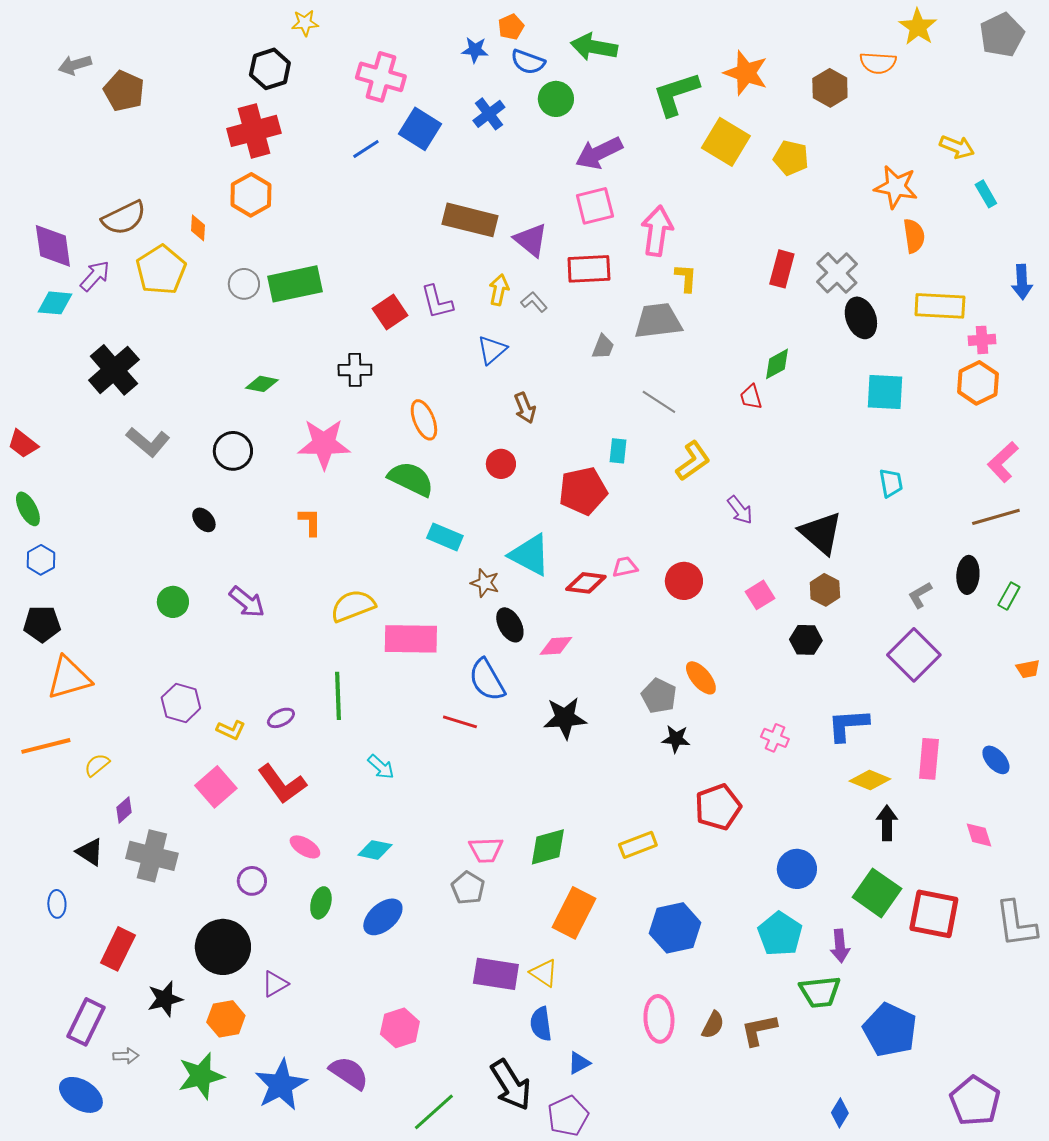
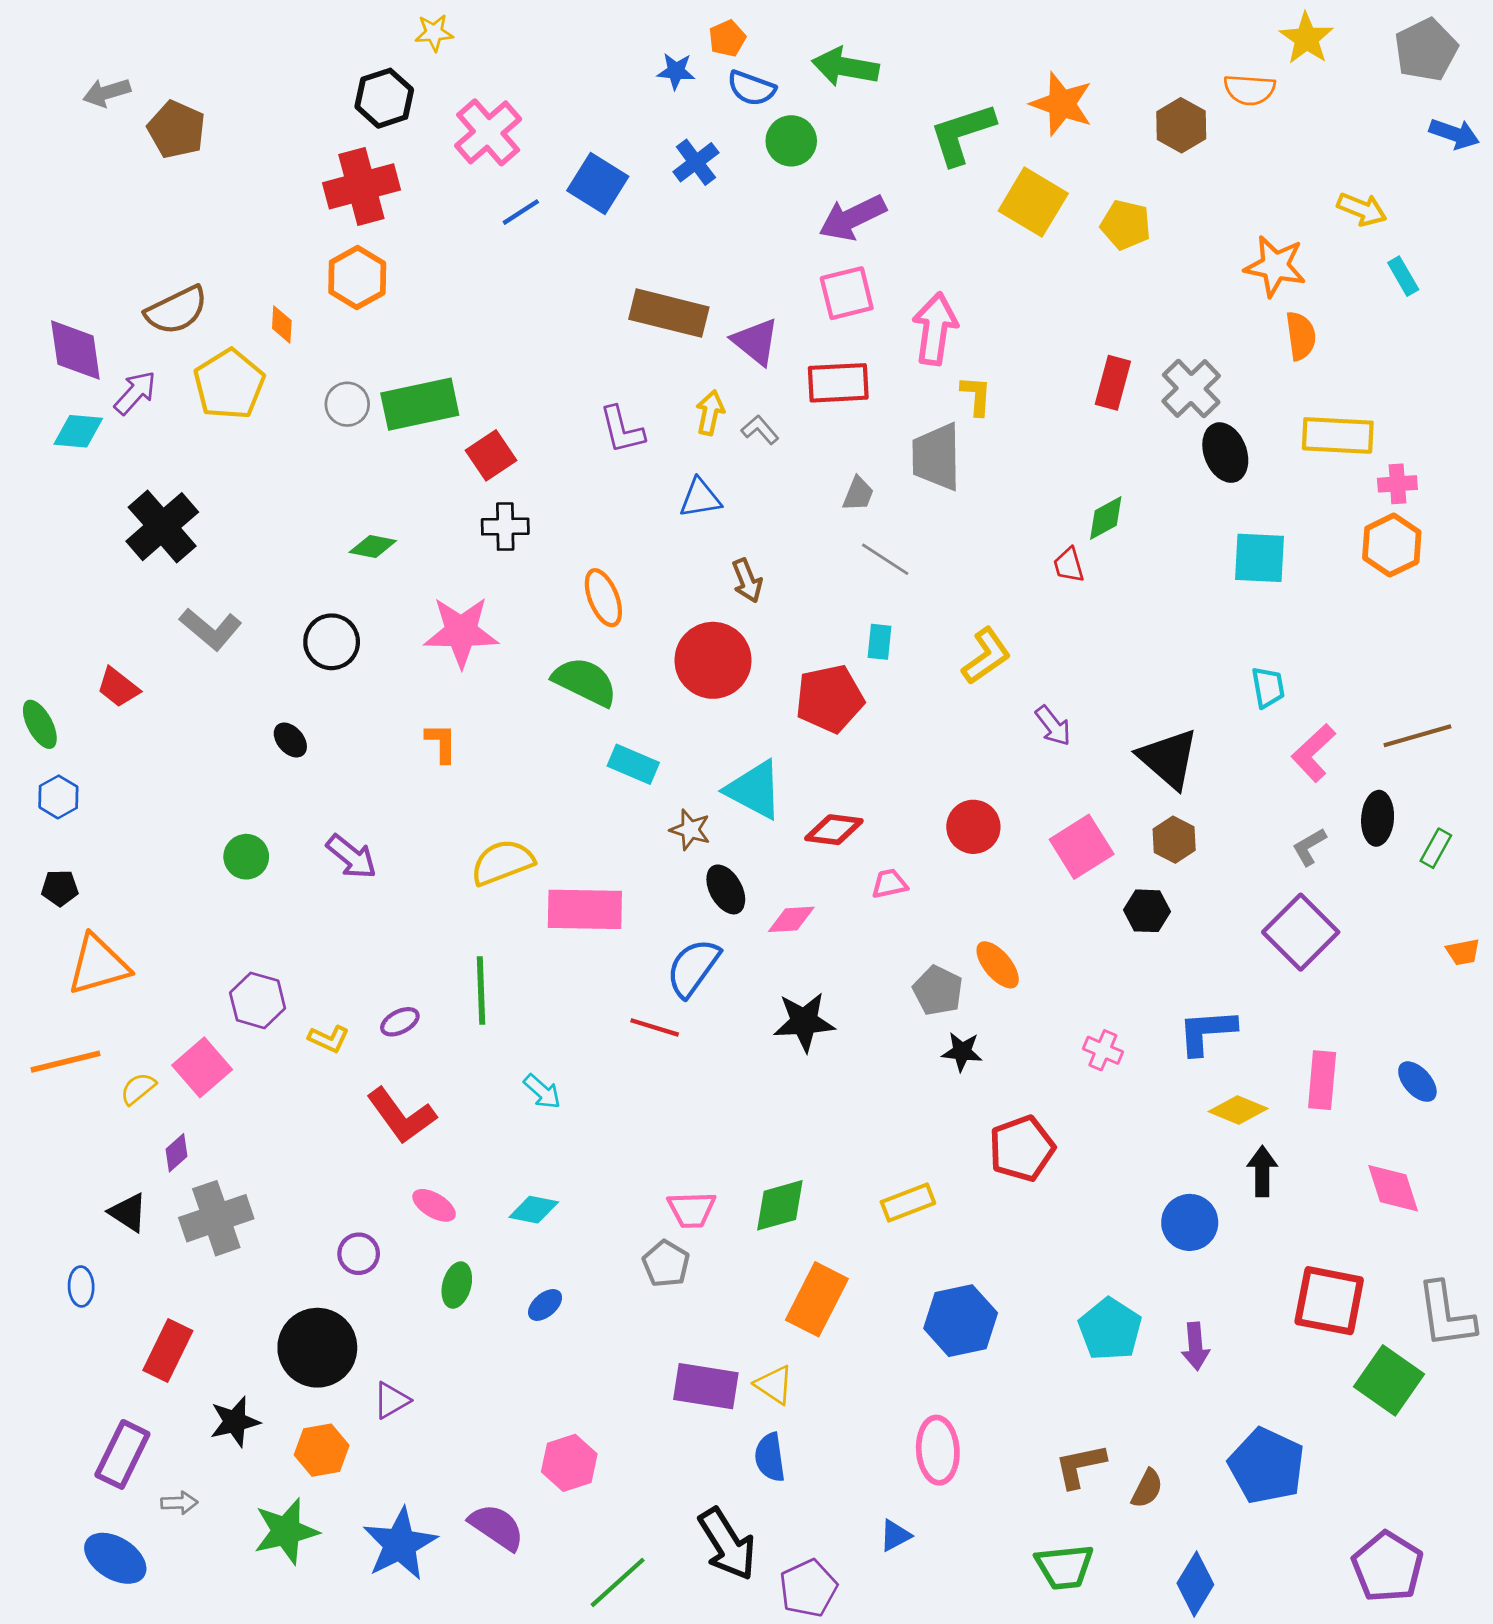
pink cross: (381, 77) -> (488, 132), moved, turned 33
blue arrow: (1022, 282) -> (1454, 134), moved, turned -68
red square: (390, 312) -> (491, 455), moved
gray trapezoid: (658, 321) -> (936, 457), turned -84
blue triangle: (492, 350) -> (700, 498), turned 32
gray line: (659, 402) -> (885, 559), moved
red trapezoid: (23, 444) -> (118, 687), moved
pink L-shape: (1003, 462) -> (1314, 753), moved
red circle: (501, 464) -> (713, 660), size x1.8
pink trapezoid: (625, 567) -> (889, 884), moved
pink square: (760, 595) -> (1082, 847), size x1.5
black pentagon: (42, 624) -> (60, 888), size x0.7
blue semicircle: (487, 680) -> (693, 968), turned 66
pink square: (216, 787) -> (202, 1067), moved
pink diamond: (979, 835) -> (1393, 1188), size x1.4
gray cross: (152, 856) -> (216, 1218), turned -33
blue circle: (797, 869) -> (1190, 1222), moved
green square: (877, 893) -> (1389, 1380), moved
blue ellipse: (383, 917) -> (545, 1305), size x0.6
green trapezoid: (820, 992) -> (1064, 1567), moved
brown semicircle: (713, 1025) -> (1147, 1489), moved
blue triangle: (579, 1063) -> (895, 1536), moved
blue diamond: (840, 1113) -> (1195, 1584), size x1.5

